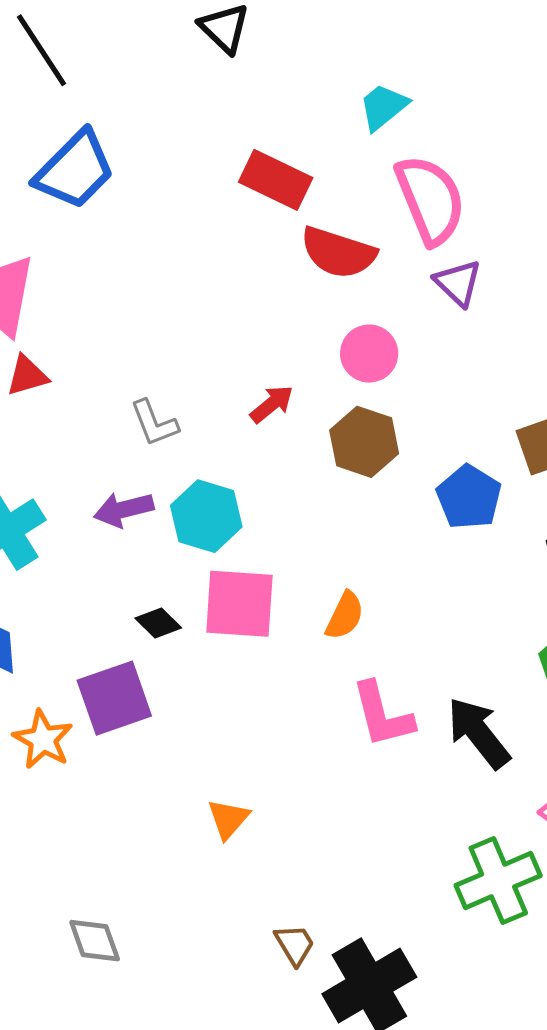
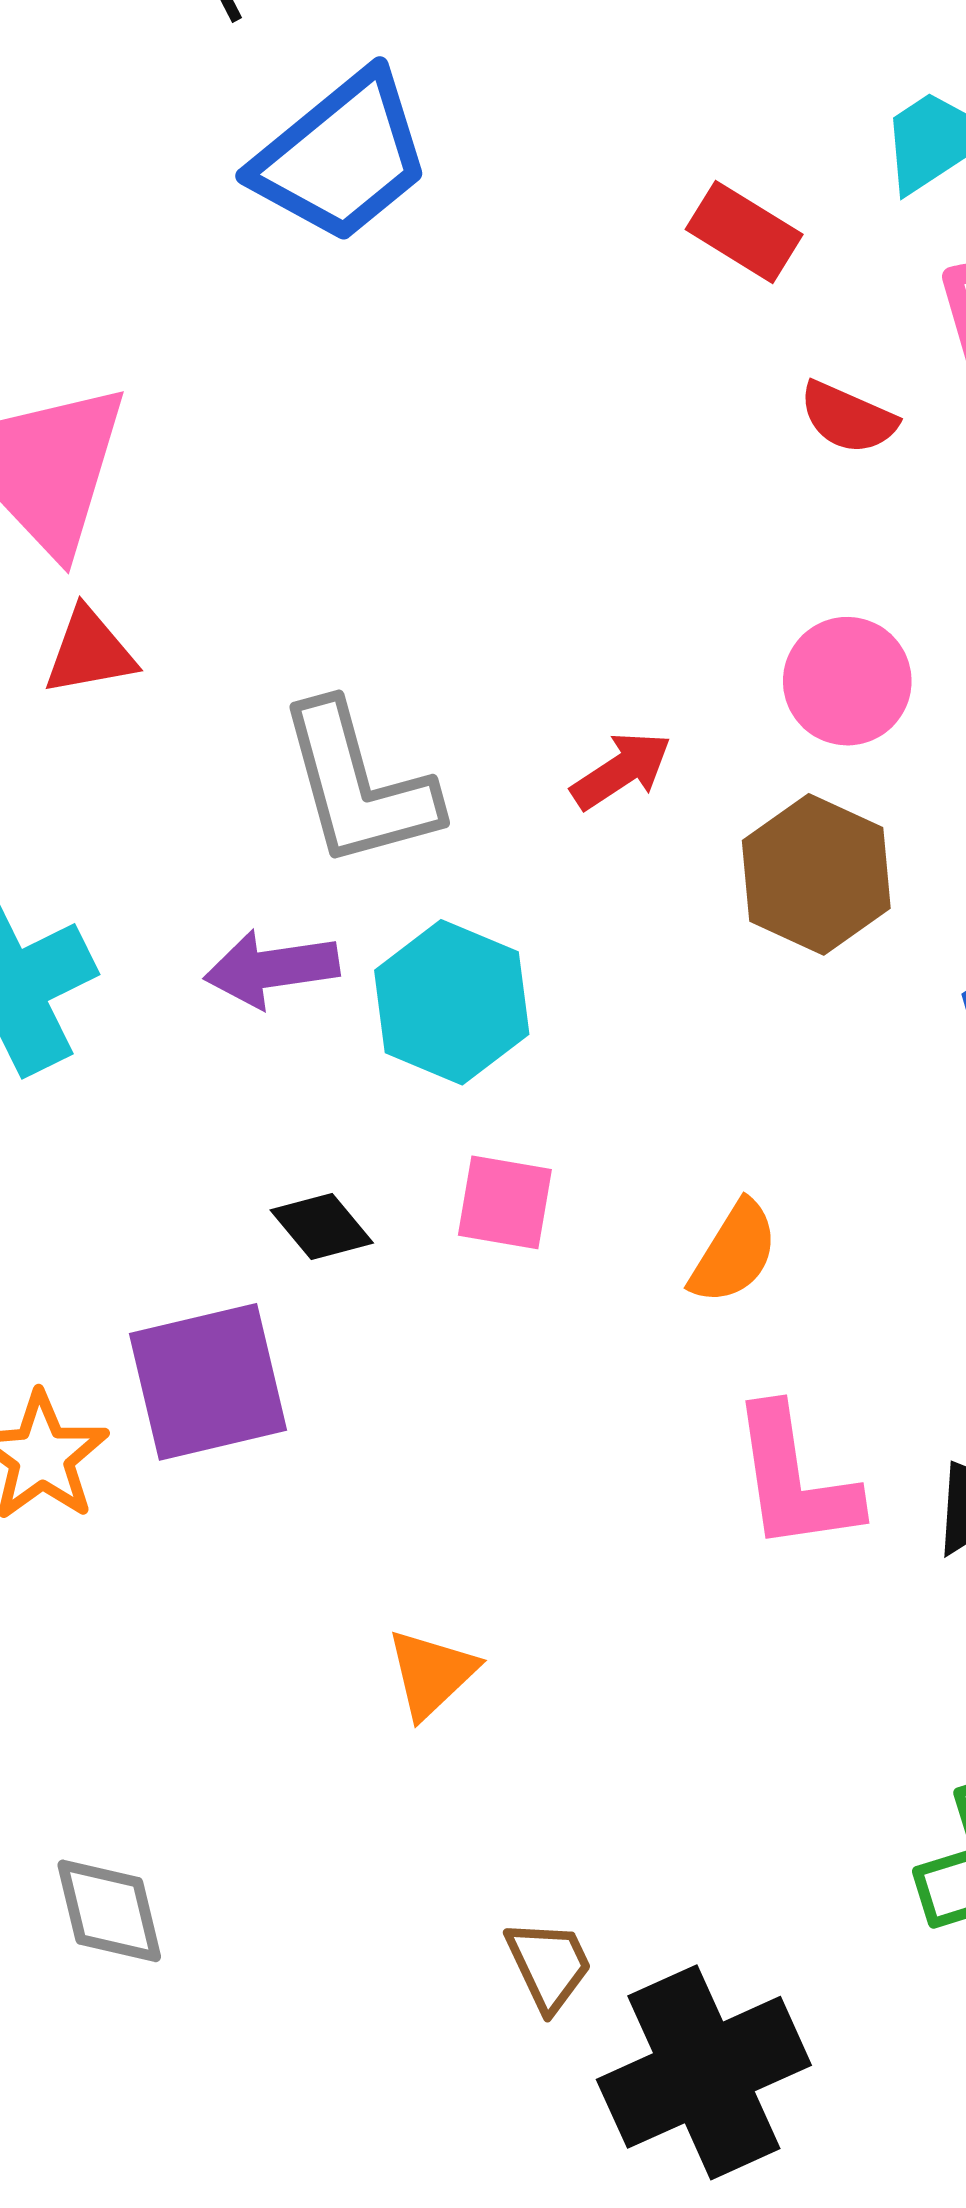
blue trapezoid: (75, 170) -> (342, 157), moved
red rectangle: (276, 180) -> (744, 232), moved, size x0.7
red semicircle: (338, 253) -> (848, 418), moved, size x0.6
gray L-shape: (154, 423) -> (358, 785), size x1.6
pink square: (239, 604) -> (505, 1202), size x0.6

